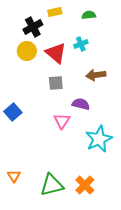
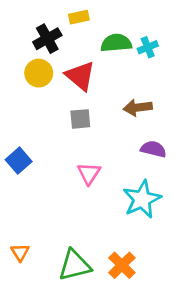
green semicircle: (89, 15) -> (116, 43), moved, size x1.5
cyan cross: (81, 44) -> (148, 47), moved
purple semicircle: (81, 104) -> (153, 149), moved

